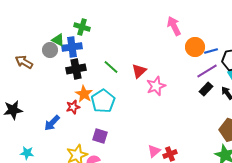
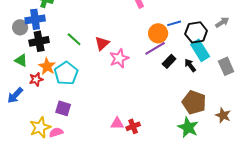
green triangle: (58, 40) -> (21, 60), moved
orange circle: (195, 47) -> (158, 33), moved
gray circle: (50, 50) -> (20, 27), moved
purple line: (207, 71) -> (155, 48), moved
pink triangle: (154, 151) -> (117, 123), turned 40

